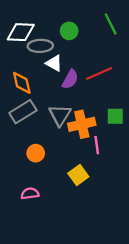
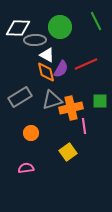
green circle: (69, 31) -> (60, 27), size x1.5
orange diamond: (22, 83) -> (46, 72), moved
gray triangle: (60, 115) -> (52, 100), turned 40

